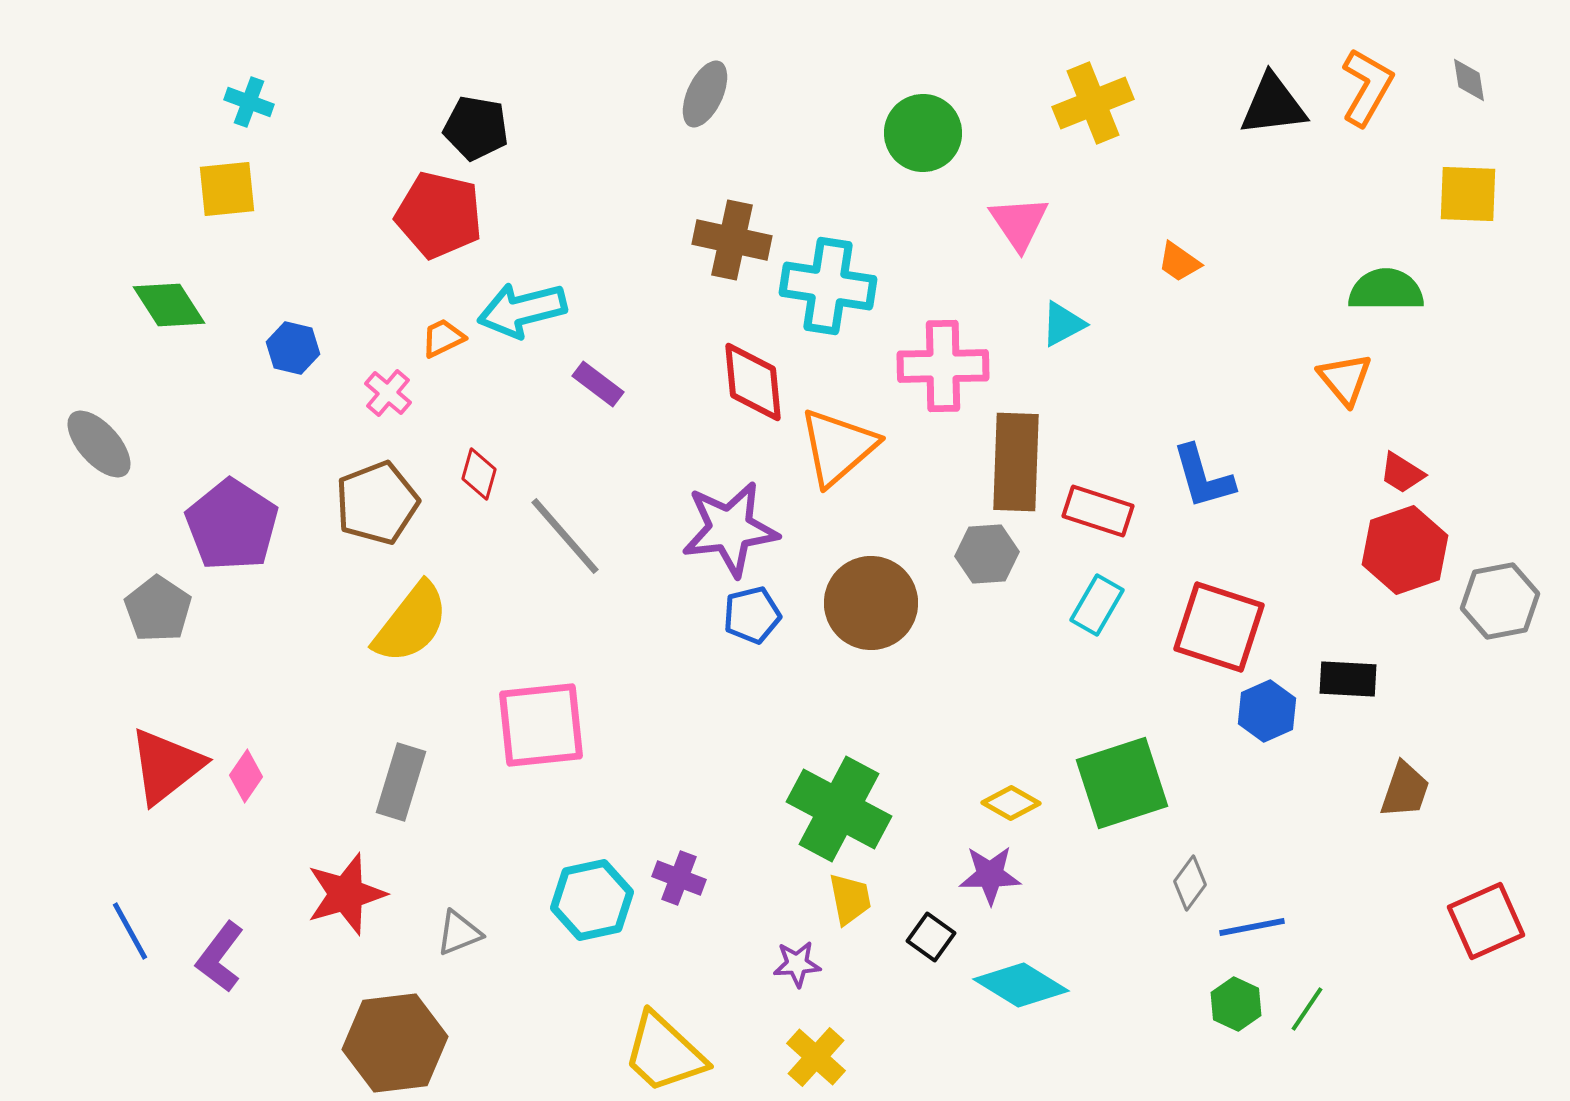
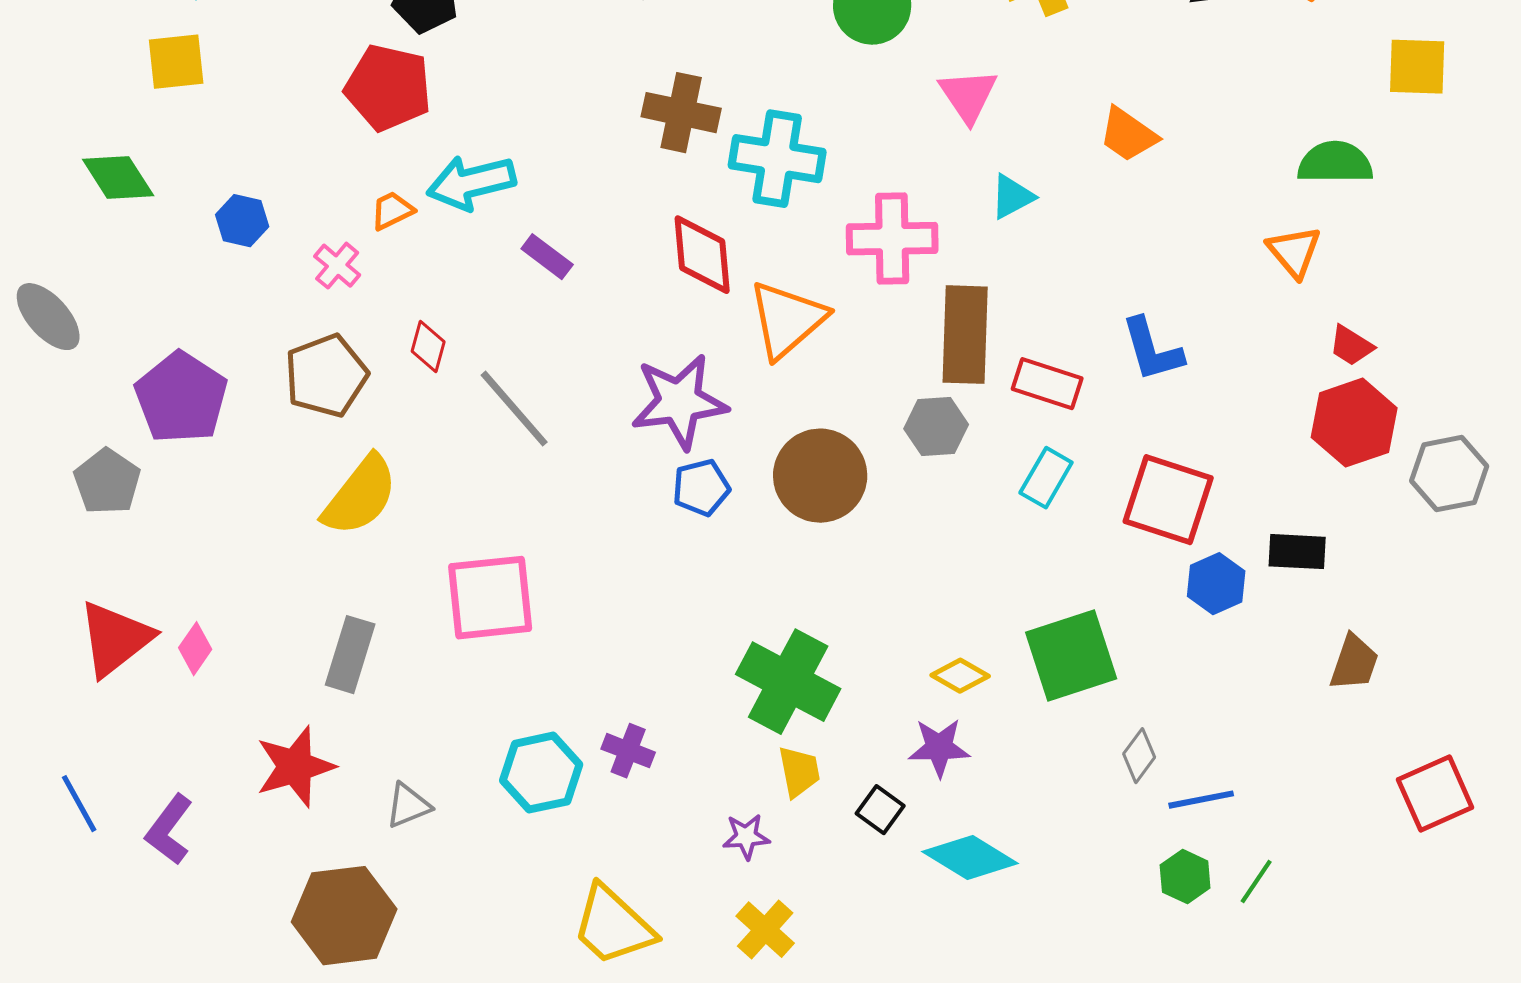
orange trapezoid: (1179, 262) -> (1128, 135), size x1.4

